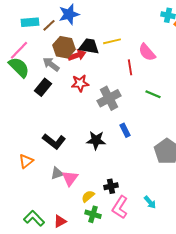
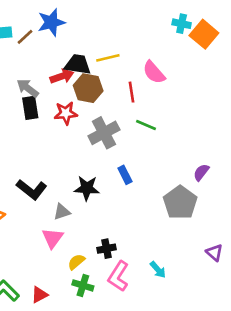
brown hexagon: (64, 47) -> (88, 88), moved
black rectangle: (43, 87) -> (30, 108), moved, turned -48
green line: (153, 94) -> (146, 125), moved
gray triangle: (57, 173) -> (62, 212), moved

